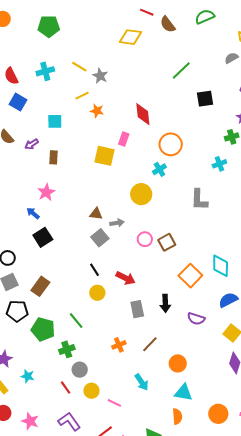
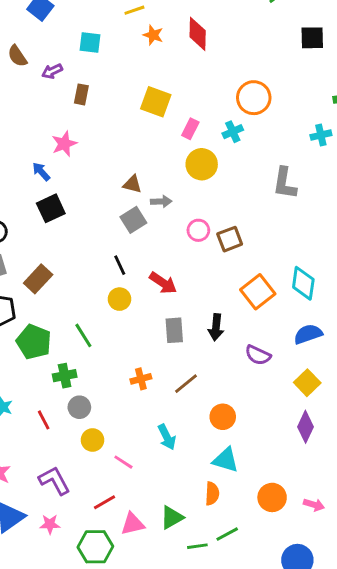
red diamond: (143, 114) -> (198, 34), moved
pink rectangle: (124, 139) -> (190, 129), moved
red line: (66, 387) -> (44, 420), moved

